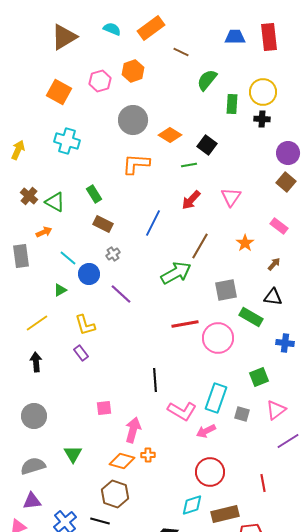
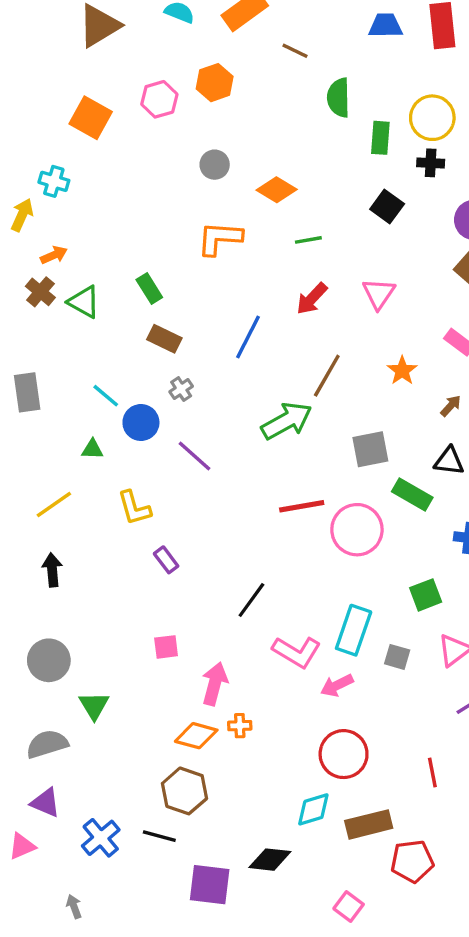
green semicircle: (207, 80) -> (339, 98), turned -40
gray circle: (133, 120) -> (215, 165), size x0.6
cyan cross: (67, 141) -> (54, 181), moved, size x0.7
black square: (207, 145) -> (387, 206), moved
orange arrow: (44, 232) -> (54, 255), moved
green triangle: (60, 290) -> (92, 449), turned 32
purple rectangle: (81, 353) -> (166, 560), moved
black line: (155, 380) -> (251, 600), turned 40
green triangle: (73, 454) -> (94, 706), moved
purple triangle: (32, 501) -> (45, 803), turned 30

